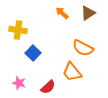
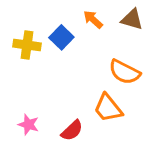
brown triangle: (88, 13) -> (132, 19), turned 49
blue square: (33, 53) -> (61, 37), moved

